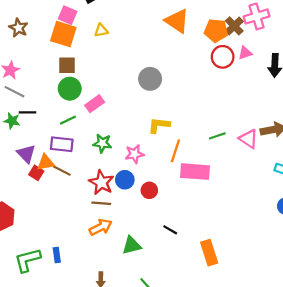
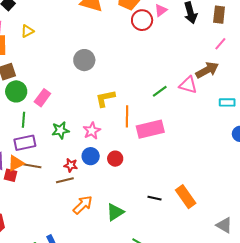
green line: (68, 120) -> (23, 120), turned -42
red star: (101, 182) -> (71, 165), size x0.6
brown line: (101, 203) -> (65, 180), moved
black line: (170, 230) -> (154, 198), moved

